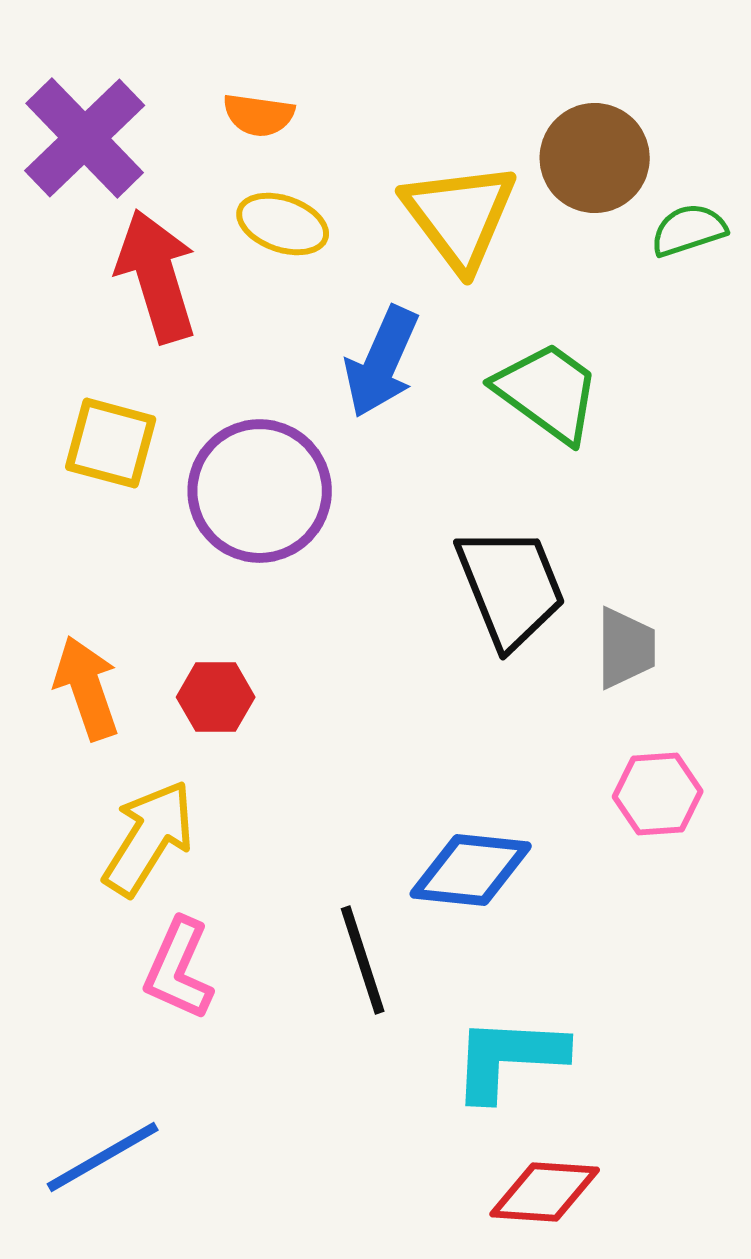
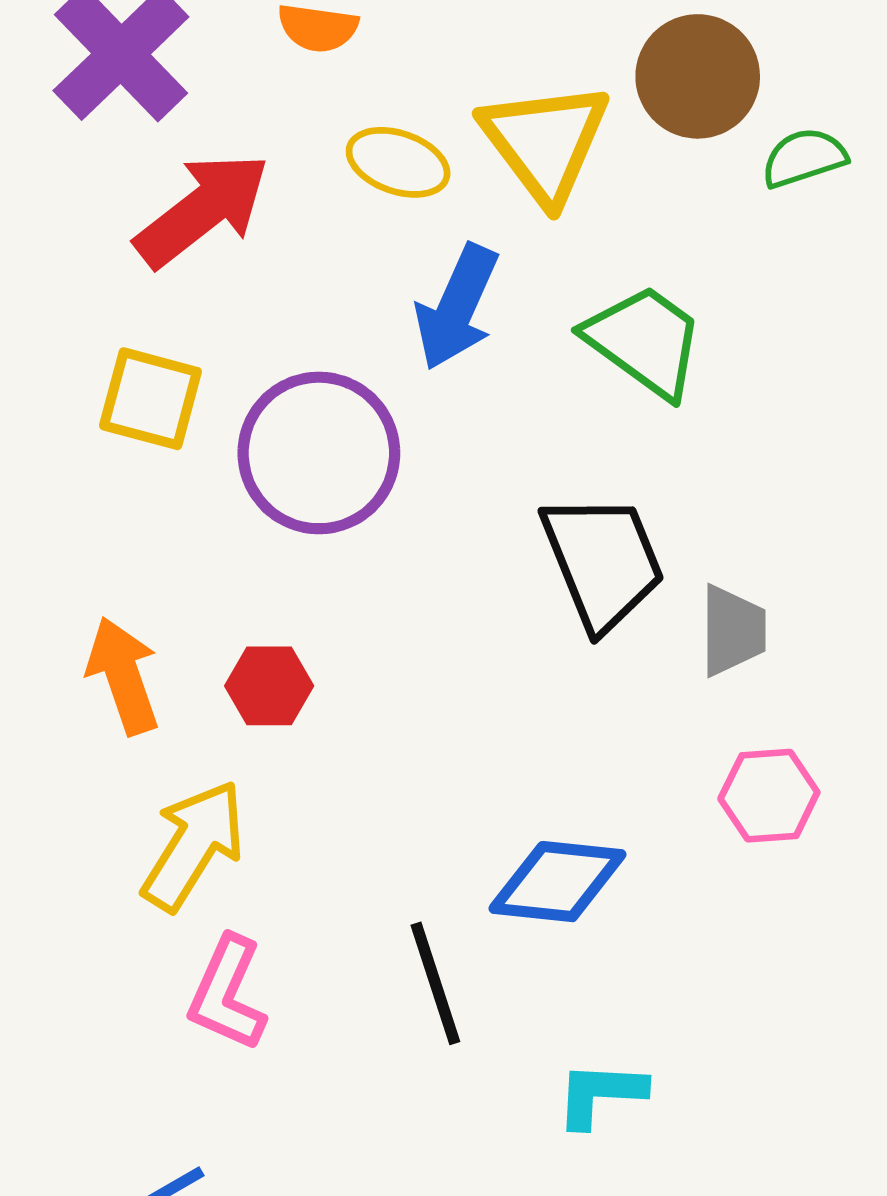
yellow ellipse: (283, 224) -> (398, 162), moved
red arrow: (157, 276) -> (202, 210), turned 69
cyan L-shape: (509, 1058) -> (600, 1094), size x0.7

